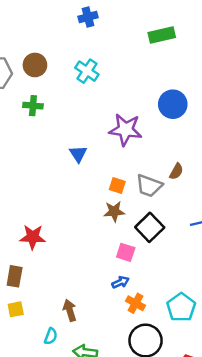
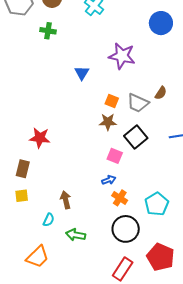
blue circle: (173, 104) -> (161, 23), moved

